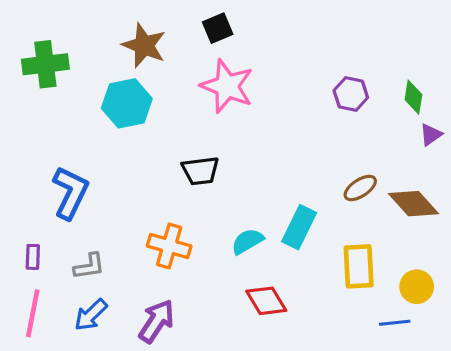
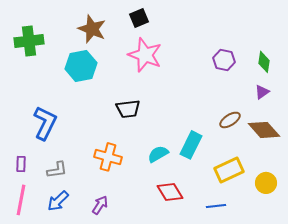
purple triangle: (431, 135) -> (262, 92), moved
yellow rectangle: (359, 266) -> (229, 170), turned 68
purple arrow: (157, 321) -> (100, 205), size x0.7
blue line: (395, 323) -> (216, 206), moved

